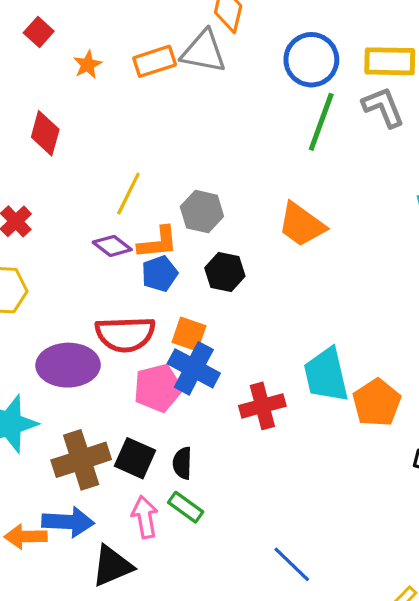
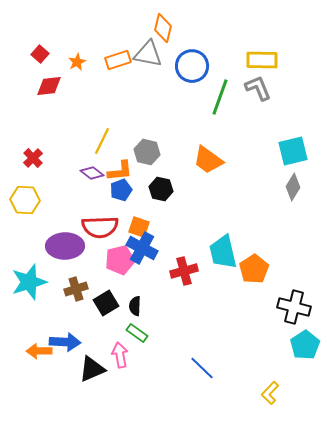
red square: (39, 32) -> (40, 54), moved
blue circle: (311, 60) -> (192, 66), moved
red diamond: (45, 133) -> (49, 86), moved, turned 68
black square: (135, 458) -> (106, 303), turned 35
brown cross: (81, 460) -> (76, 289), moved, size x0.7
pink arrow: (145, 517) -> (120, 355), moved

